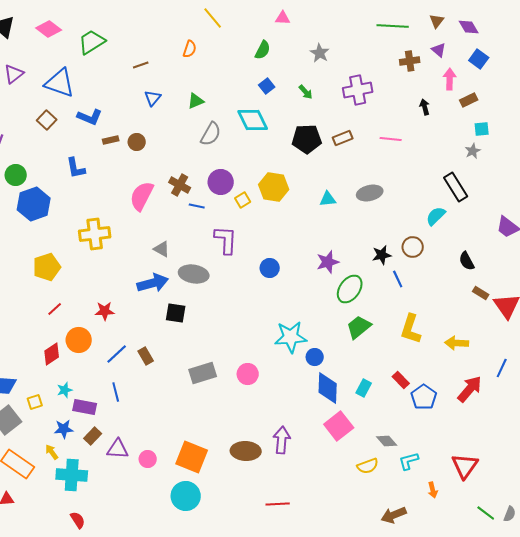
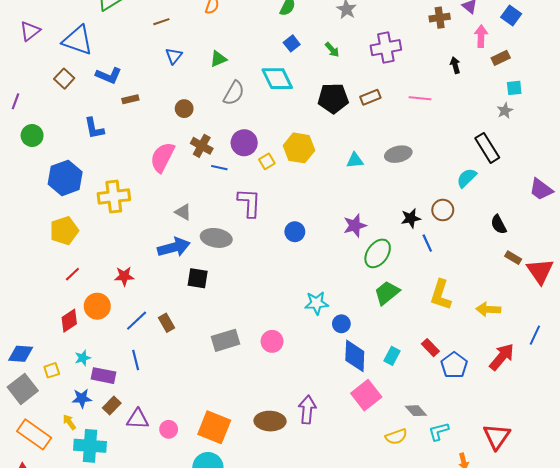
brown circle: (137, 142) -> (184, 109), moved
blue hexagon: (34, 204) -> (65, 178), moved
cyan star: (291, 337) -> (317, 303), size x0.7

